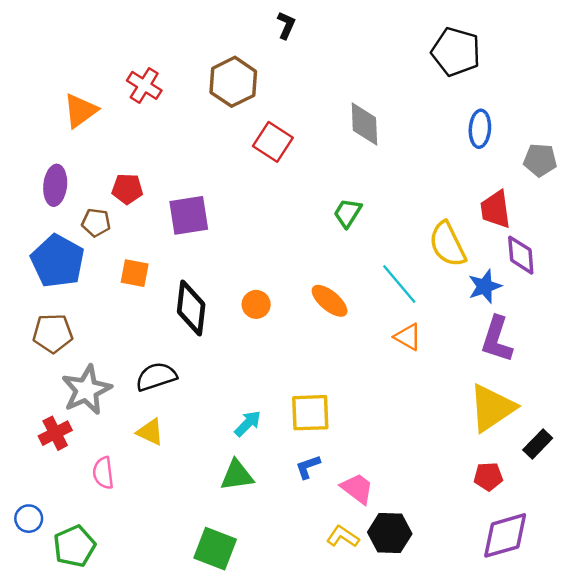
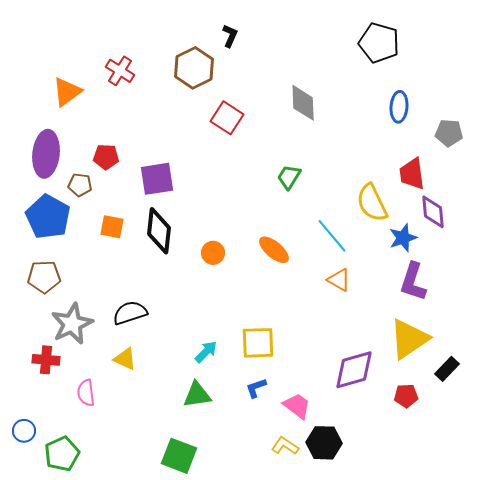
black L-shape: (286, 25) -> (230, 36), moved
purple ellipse: (55, 185) -> (46, 154), size x1.4
black diamond: (191, 308) -> (159, 231), moved
red cross: (55, 433) -> (46, 360), turned 32
purple diamond: (505, 535) -> (354, 370), moved

